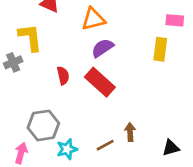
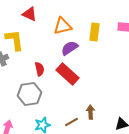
yellow rectangle: (160, 49) -> (94, 32), moved
gray hexagon: (43, 125) -> (30, 94), moved

